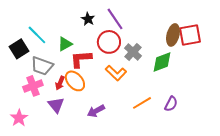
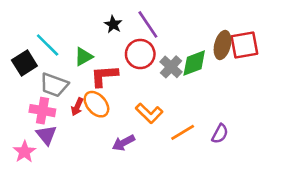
green diamond: (162, 62) -> (194, 63), moved
orange L-shape: (116, 73) -> (149, 113), moved
pink cross: (33, 86) -> (42, 111), turned 30
purple triangle: (56, 105) -> (46, 135), moved

